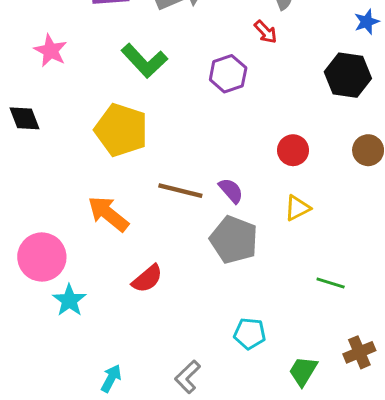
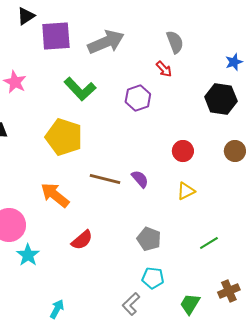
gray pentagon: (234, 240) -> (149, 239), moved, size x0.7
green line: (331, 283) -> (209, 243), turned -48
gray L-shape: (188, 377) -> (131, 304), moved

